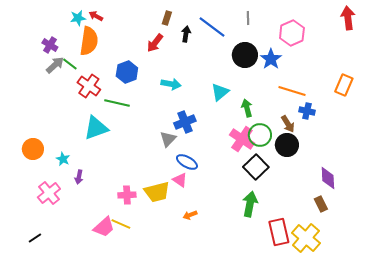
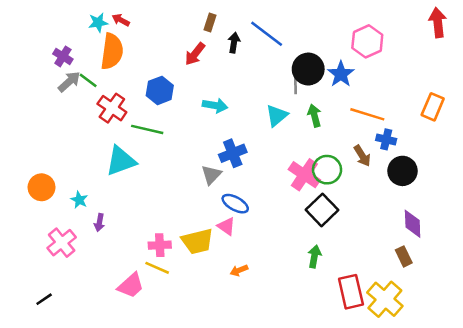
gray line: (248, 18) -> (296, 85), moved
green arrow: (247, 108) -> (314, 116), moved
black circle: (287, 145) -> (402, 171), moved
green arrow: (250, 204) -> (314, 256), size x0.7
yellow line: (121, 224) -> (157, 268), moved

